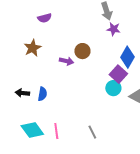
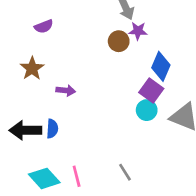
brown circle: (82, 51) -> (119, 41), moved
purple arrow: (66, 61) -> (66, 91), moved
black arrow: (22, 93) -> (25, 130), size x1.6

